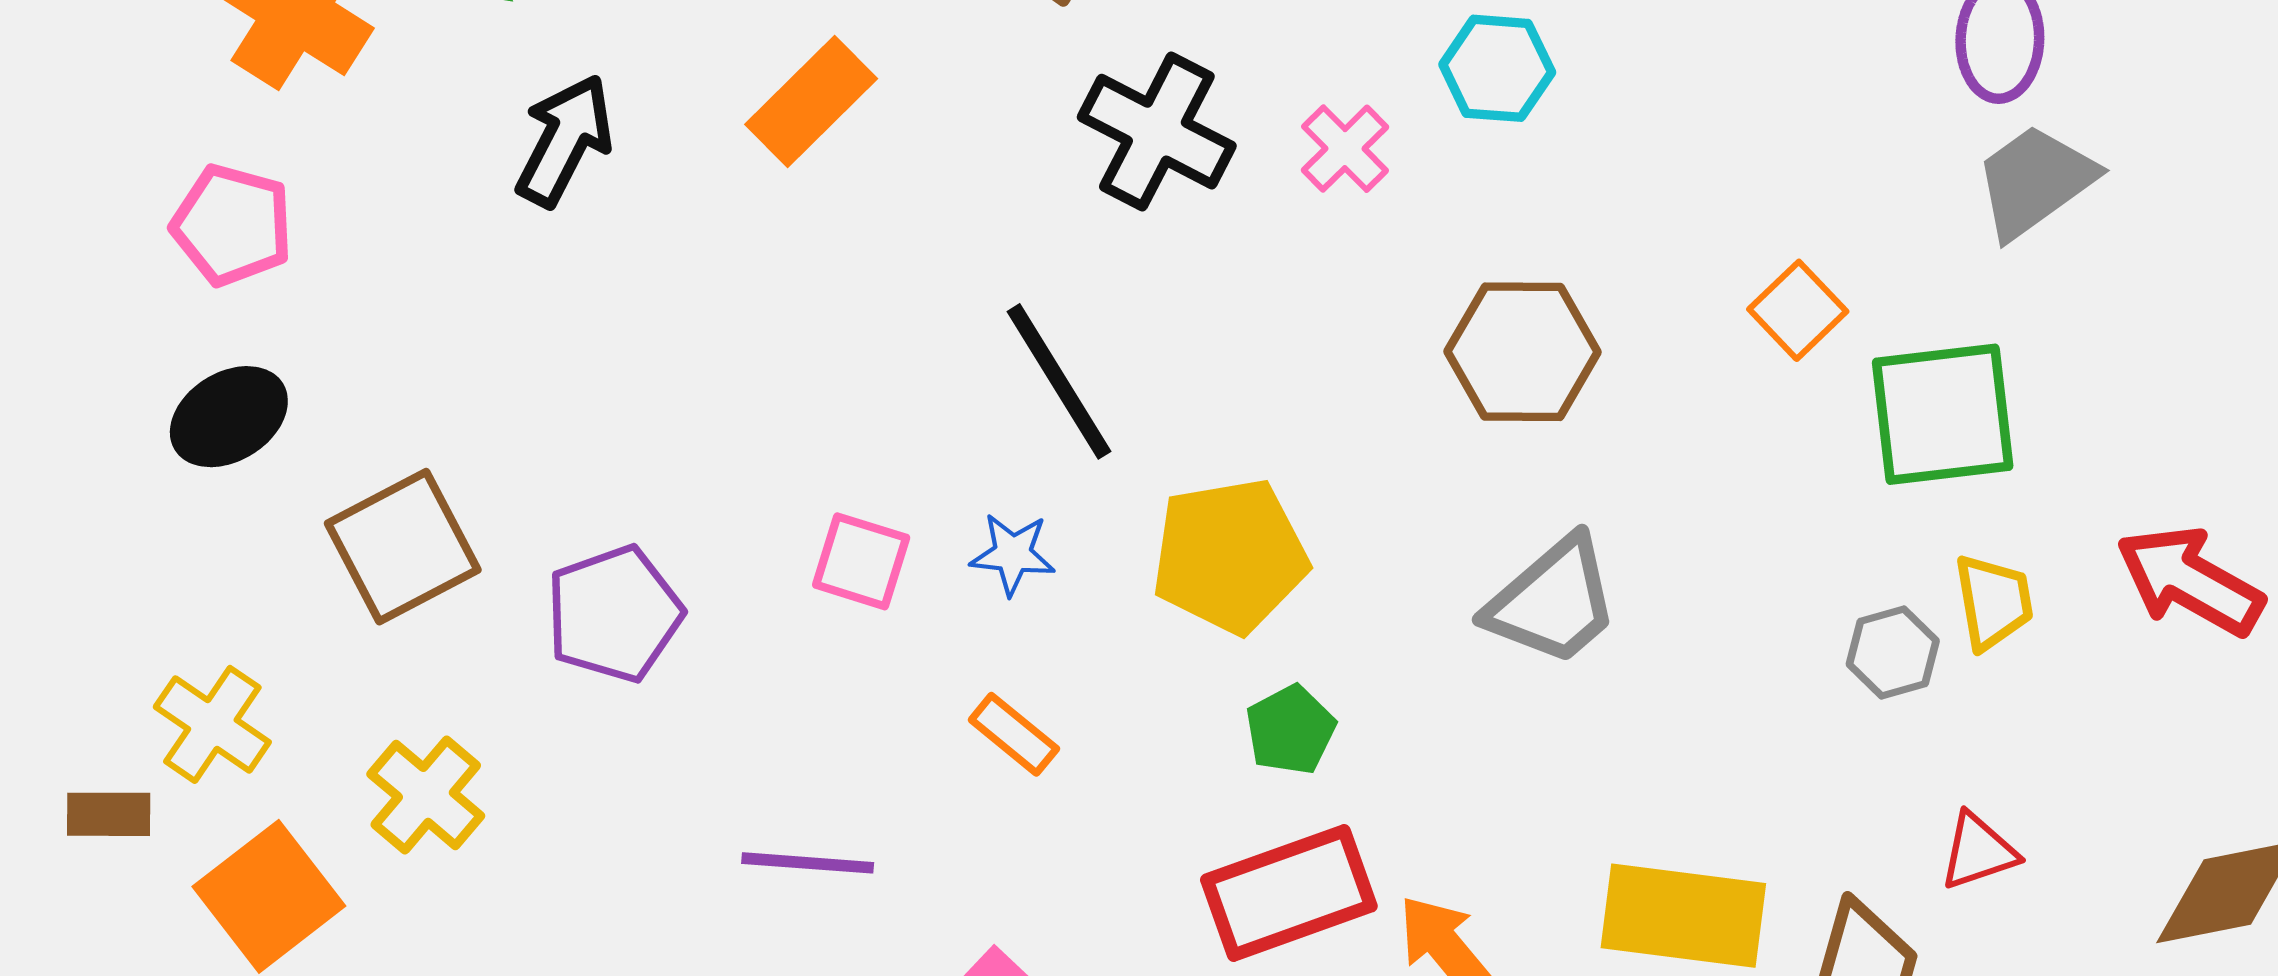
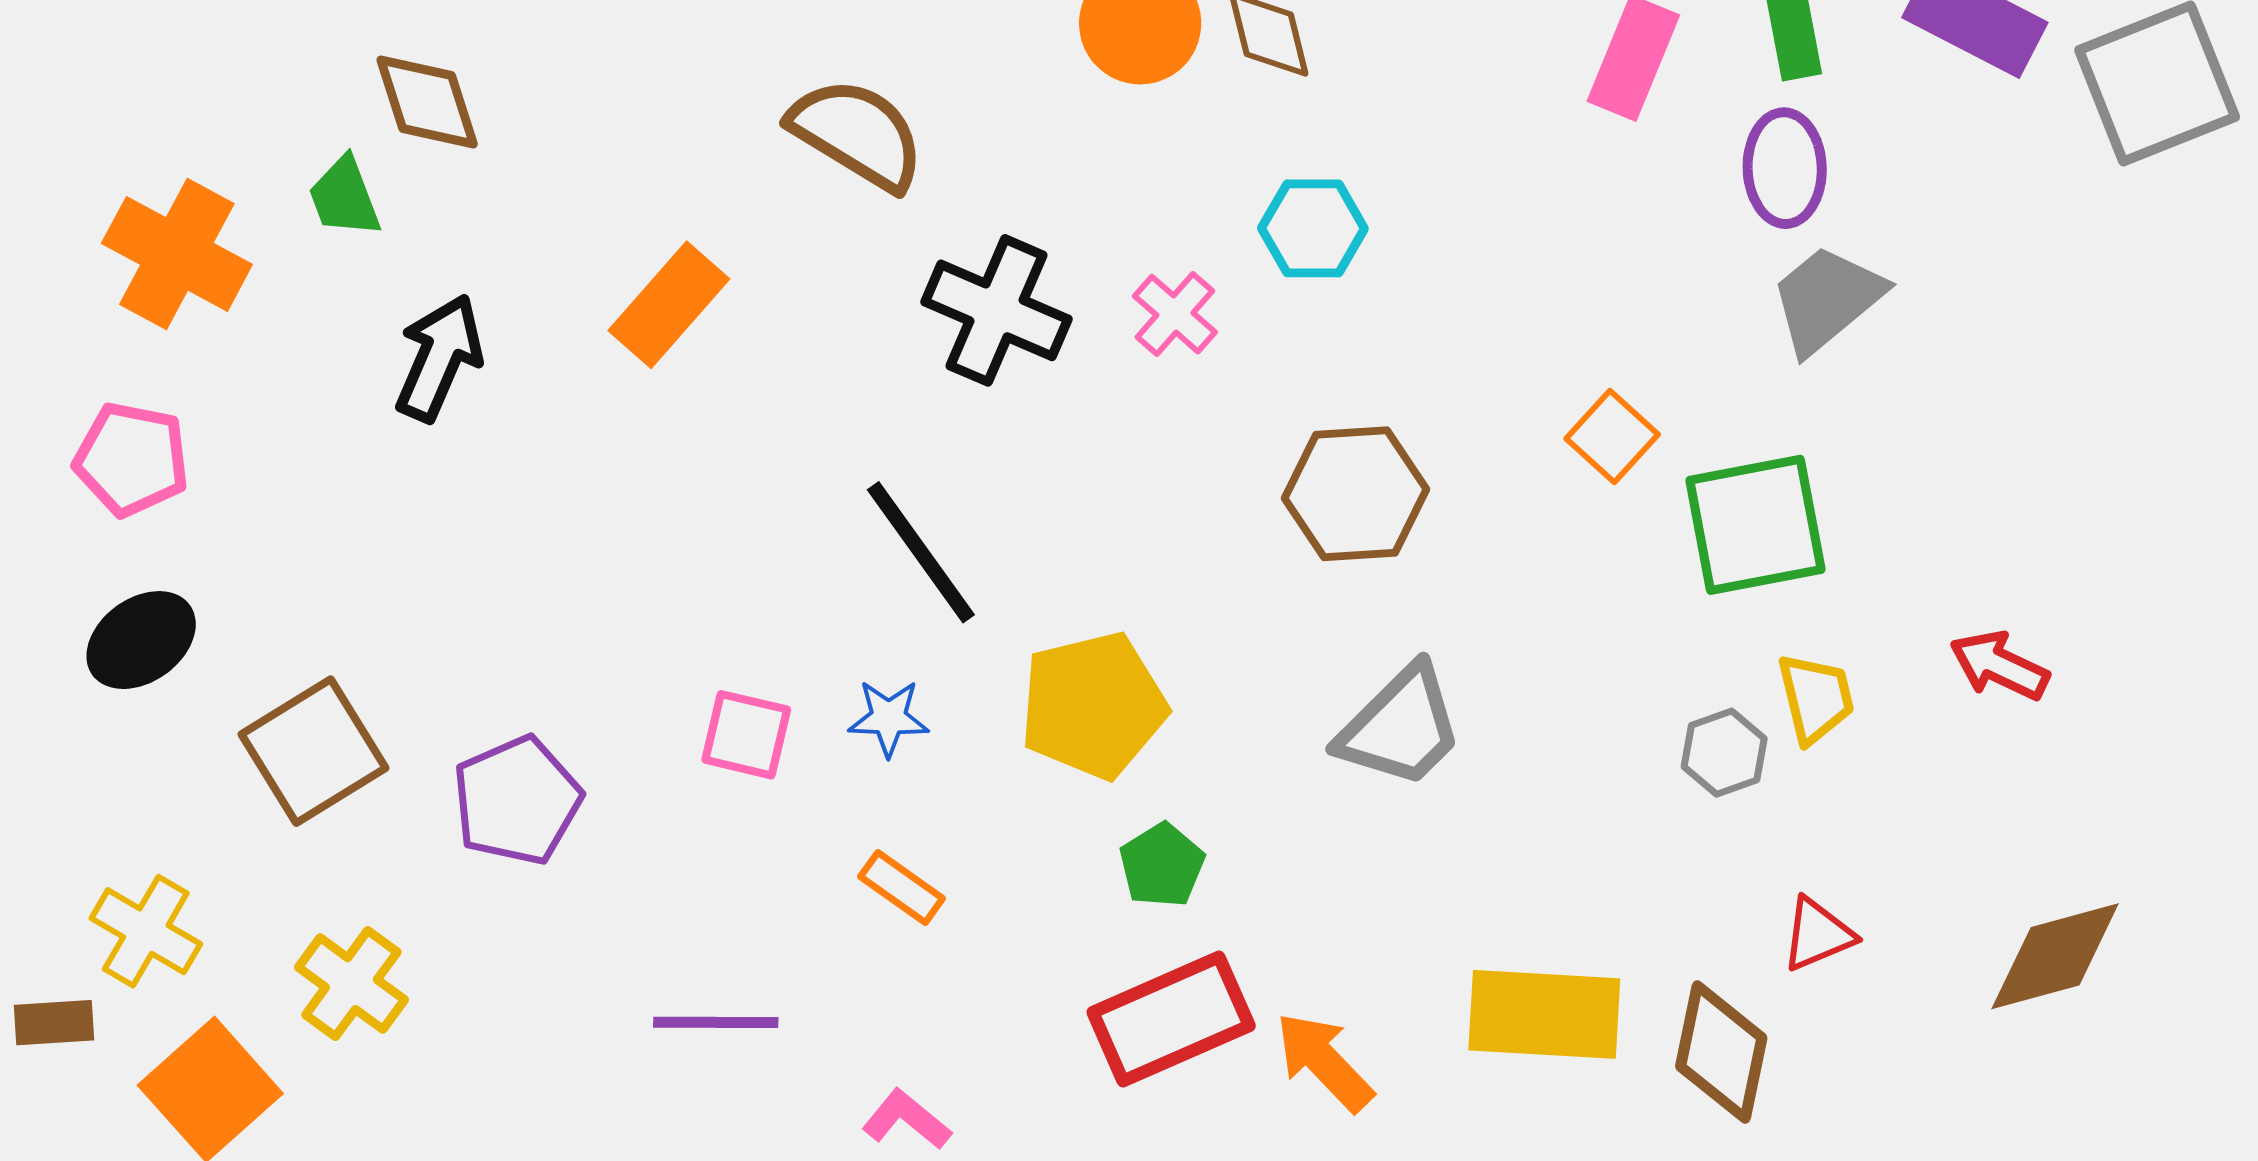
red arrow: (2190, 581) -> (1999, 666), size x0.7

